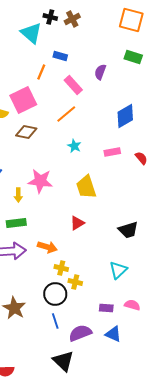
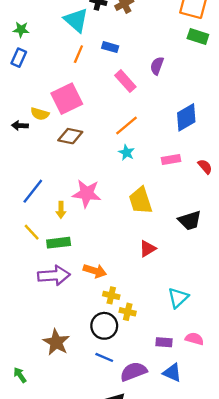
green rectangle: (133, 57) -> (198, 37), moved
orange line: (41, 72) -> (78, 54), moved
orange line: (66, 114) -> (126, 126), moved
red triangle: (77, 223) -> (148, 249), moved
black trapezoid: (128, 230) -> (190, 220), moved
blue line: (55, 321) -> (104, 357), turned -49

